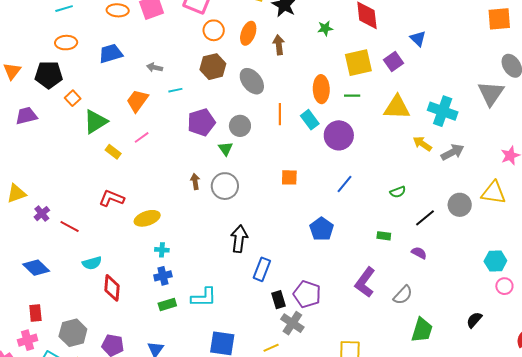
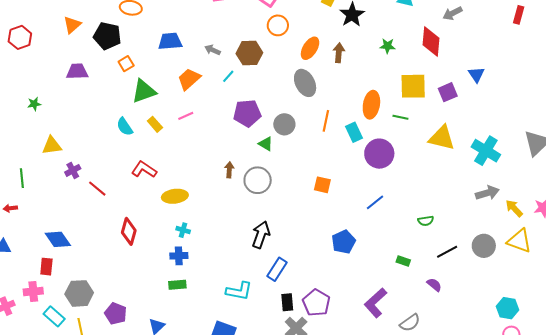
orange ellipse: (248, 33) -> (310, 48), moved
blue trapezoid: (111, 53) -> (170, 41), moved
brown hexagon: (213, 67) -> (249, 53), moved
cyan line: (175, 90) -> (228, 76), turned -48
yellow arrow: (422, 144) -> (514, 208), moved
green triangle: (226, 149) -> (266, 144), turned -35
cyan semicircle: (92, 263) -> (125, 127), moved, turned 60
blue diamond: (36, 268) -> (58, 239), moved
red diamond: (112, 288) -> (129, 231), moved
cyan L-shape: (204, 297) -> (239, 291), moved

